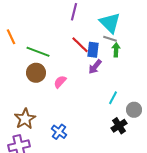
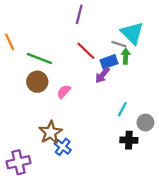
cyan triangle: (110, 23) -> (132, 33), moved
blue rectangle: (93, 50) -> (109, 62), moved, turned 63
brown star: (25, 119) -> (51, 132), moved
black cross: (119, 126) -> (129, 140), turned 35

